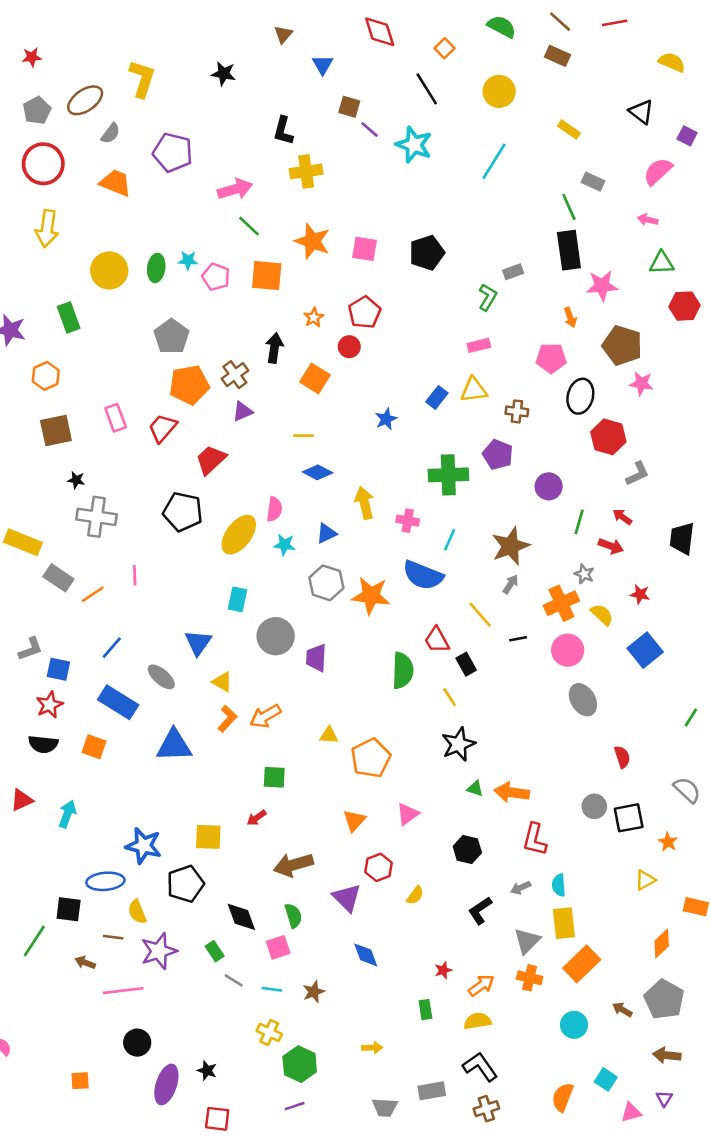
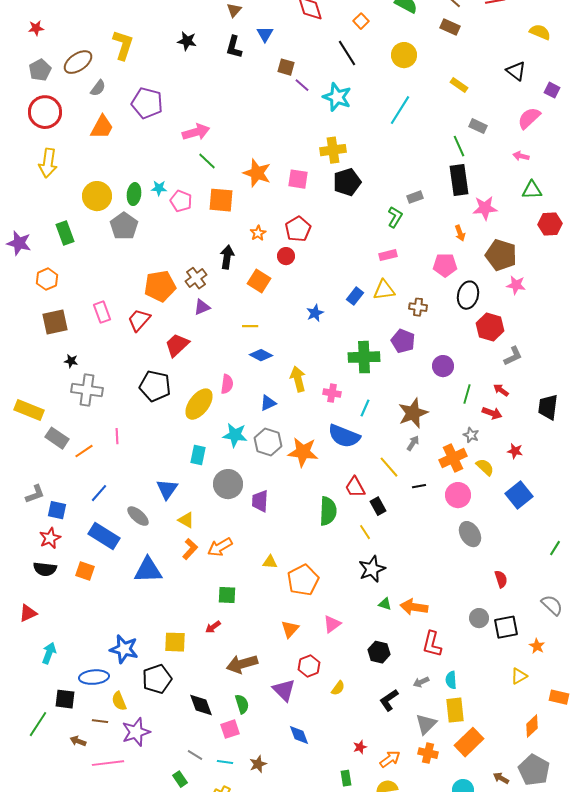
black L-shape: (283, 131) -> (234, 47), moved
yellow cross: (306, 171) -> (333, 150), moved
orange trapezoid: (116, 183) -> (102, 127), turned 96
gray pentagon: (171, 337) -> (124, 226), moved
cyan star: (284, 545) -> (235, 435), moved, size x1.4
cyan arrow: (67, 814) -> (49, 653), moved
green rectangle: (215, 951) -> (180, 779), moved

